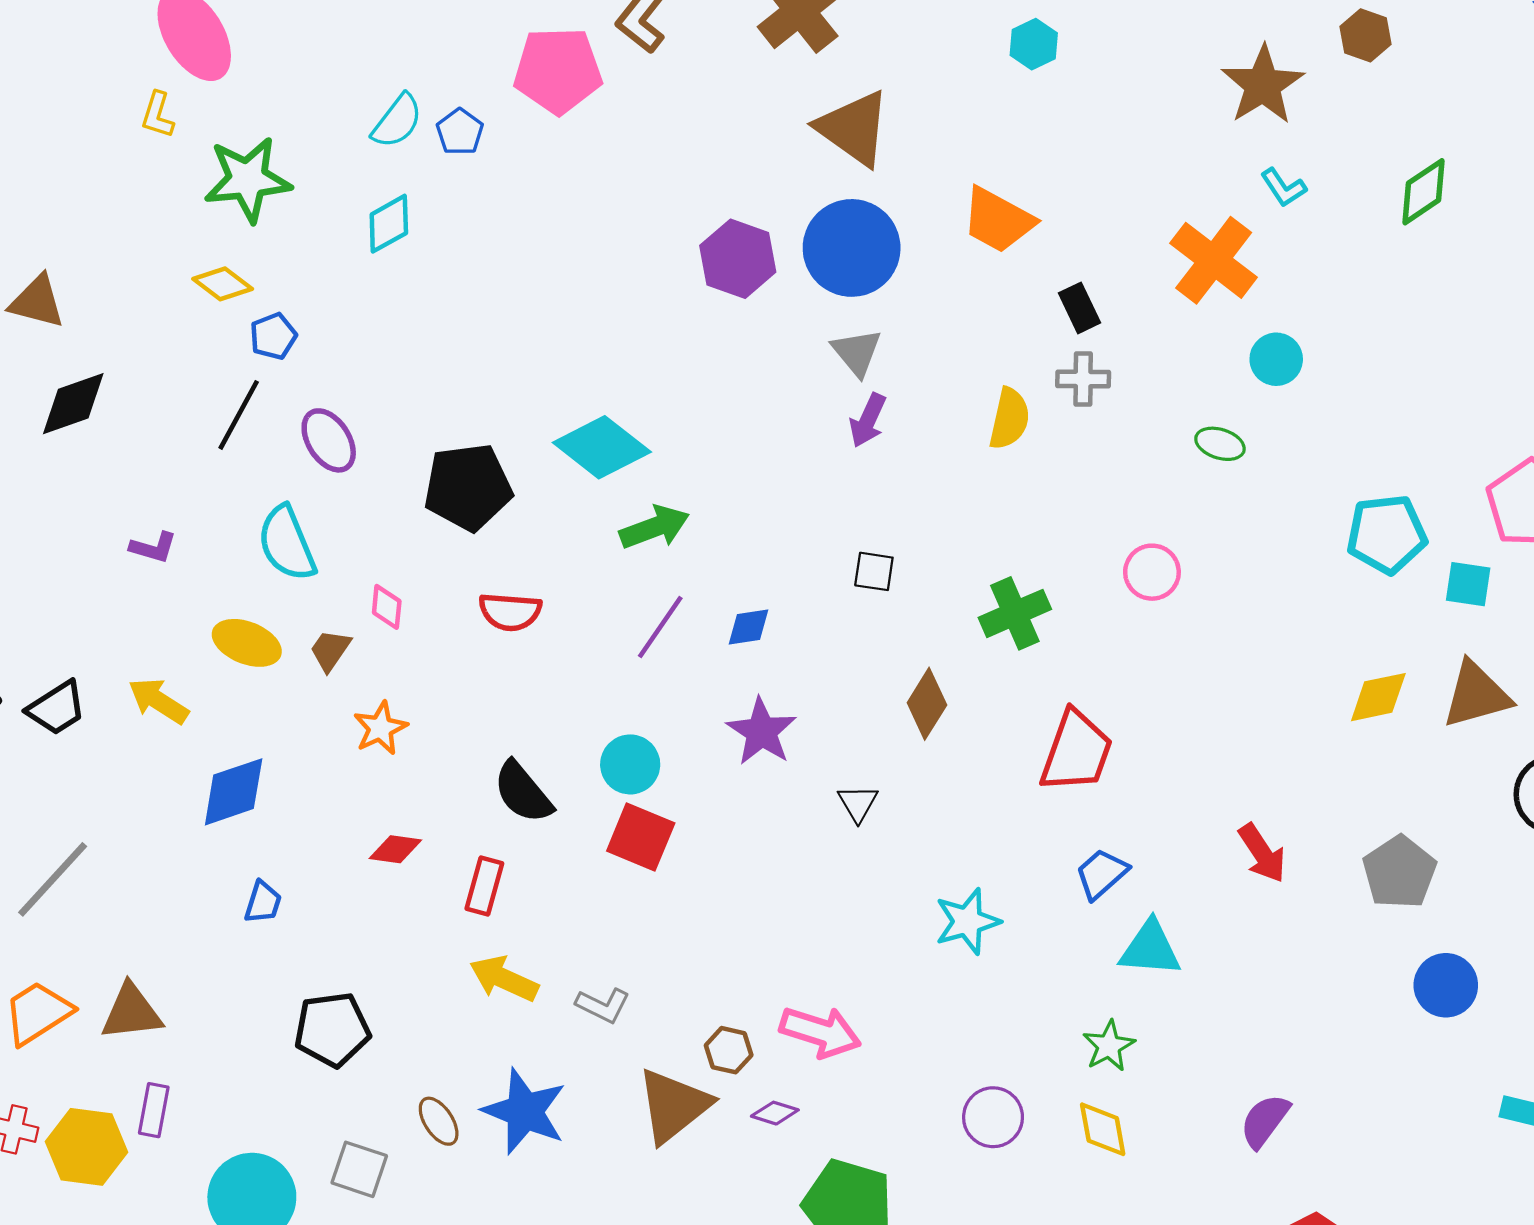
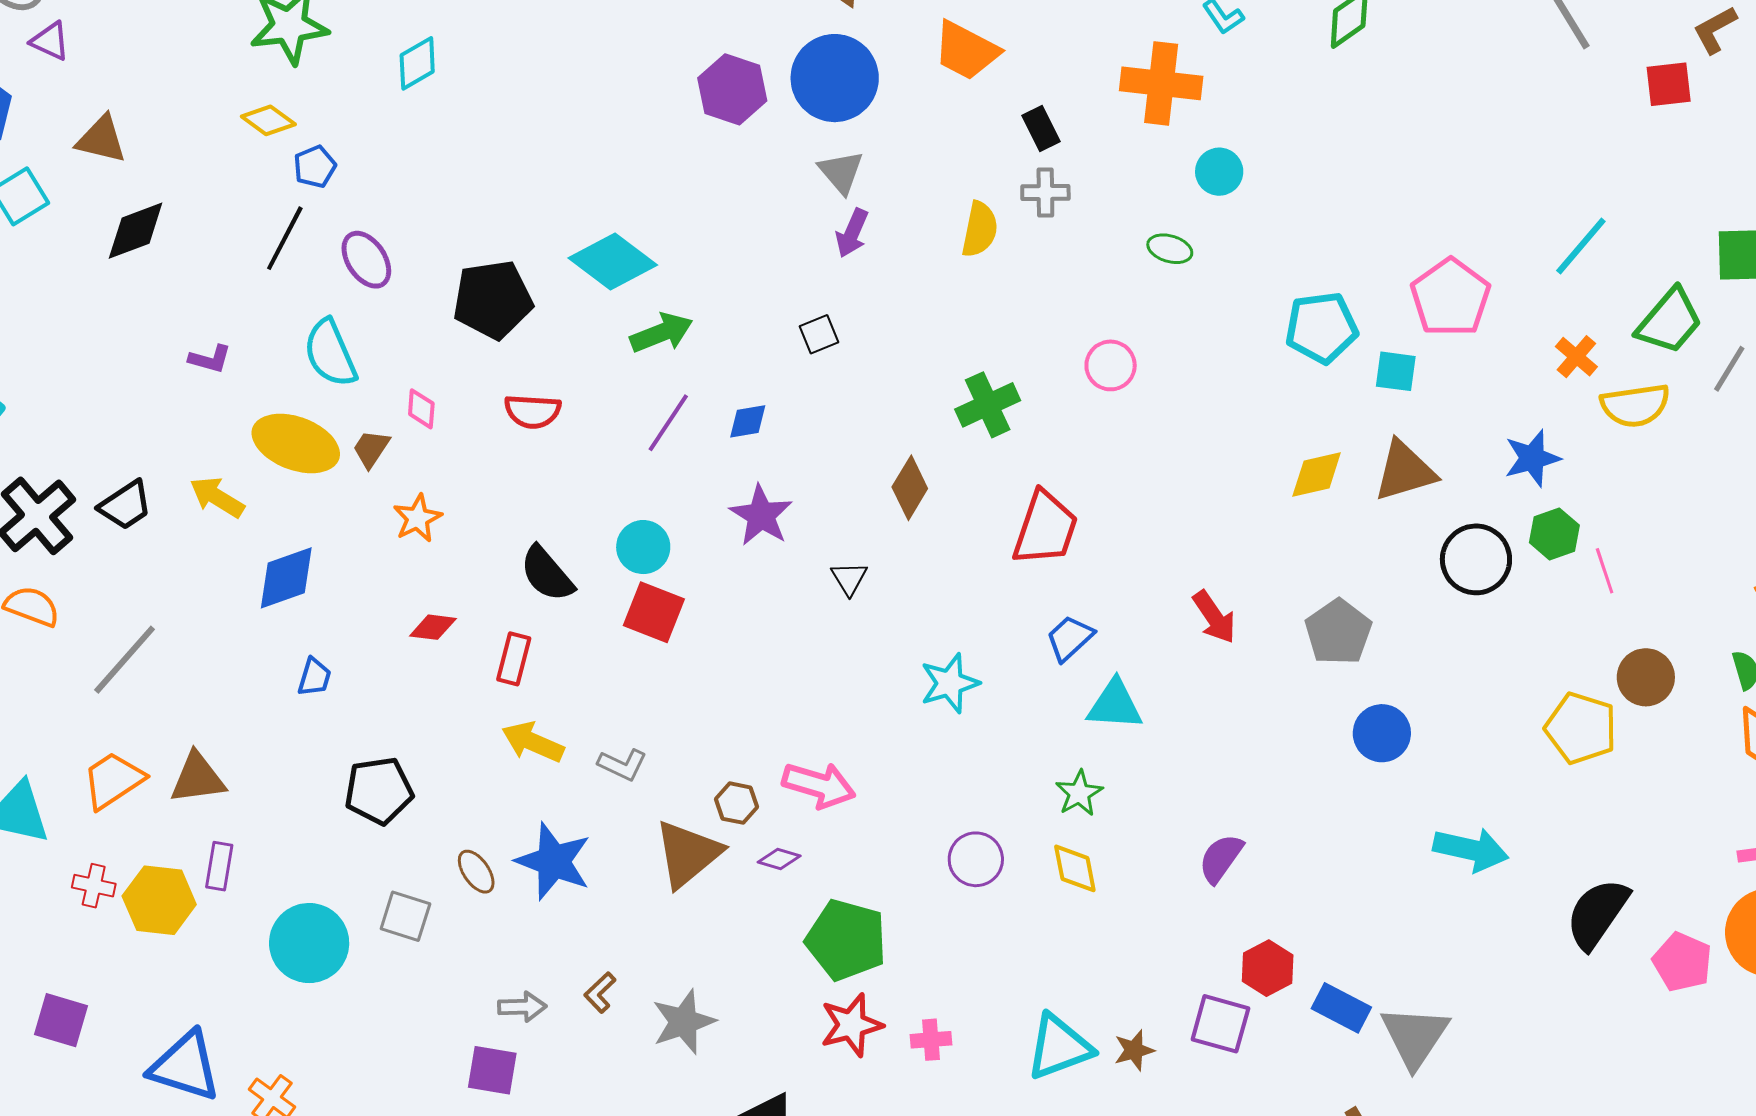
orange cross: (1214, 260) -> (1161, 83), turned -30
black square: (874, 571) -> (819, 334), moved, turned -30
yellow ellipse: (247, 643) -> (296, 443), size x1.4

